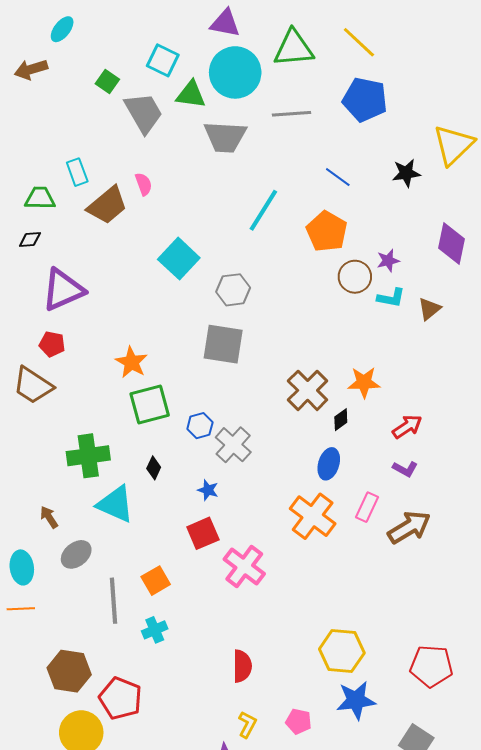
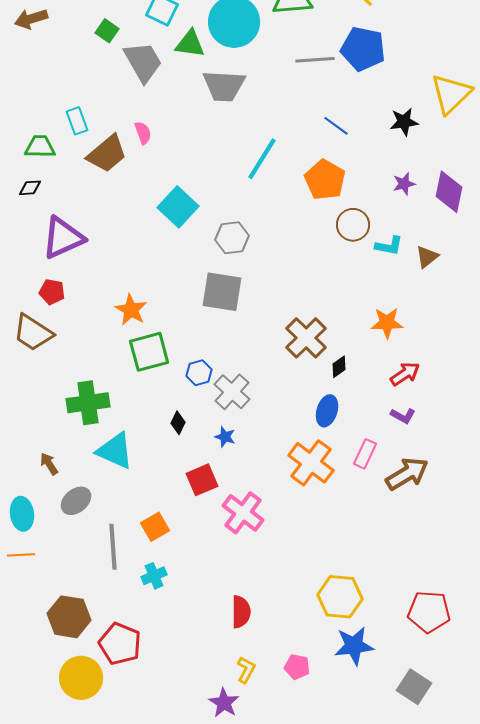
gray line: (292, 114) -> (315, 60), moved
purple star: (388, 261) -> (404, 184), moved
orange star: (364, 382) -> (387, 323), moved
black diamond: (154, 468) -> (178, 423), moved
blue star: (208, 490) -> (225, 437), moved

